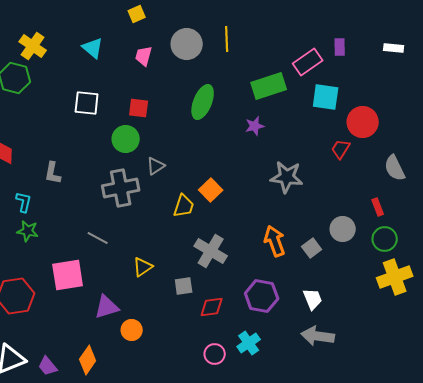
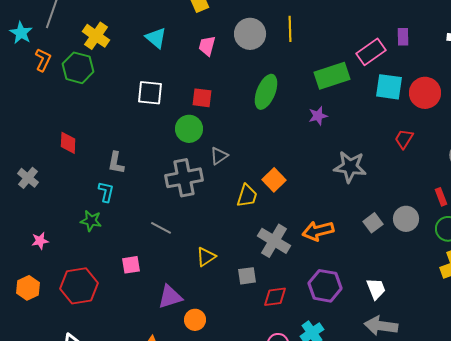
red circle: (363, 122) -> (425, 93), moved
cyan L-shape: (24, 202) -> (106, 192), moved
orange arrow: (275, 241) -> (318, 231), moved, turned -84
gray square: (312, 248) -> (373, 223), moved
pink square: (68, 275) -> (131, 265), size x0.6

